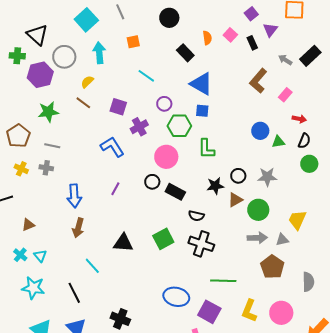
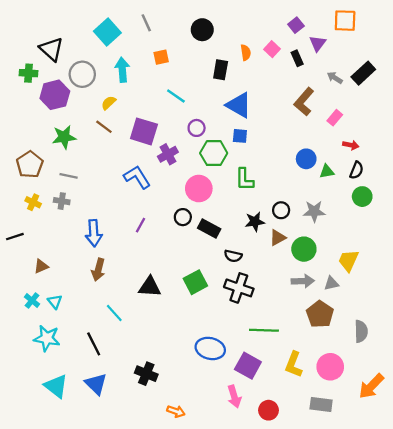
black rectangle: (185, 53) -> (221, 70), turned 54
purple square: (118, 107) -> (144, 131), size x1.4

